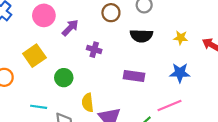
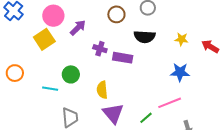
yellow square: (34, 56) -> (44, 39), moved
purple rectangle: (134, 76) -> (123, 58), moved
yellow semicircle: (88, 103) -> (102, 90), moved
cyan line: (39, 107) -> (50, 89), moved

